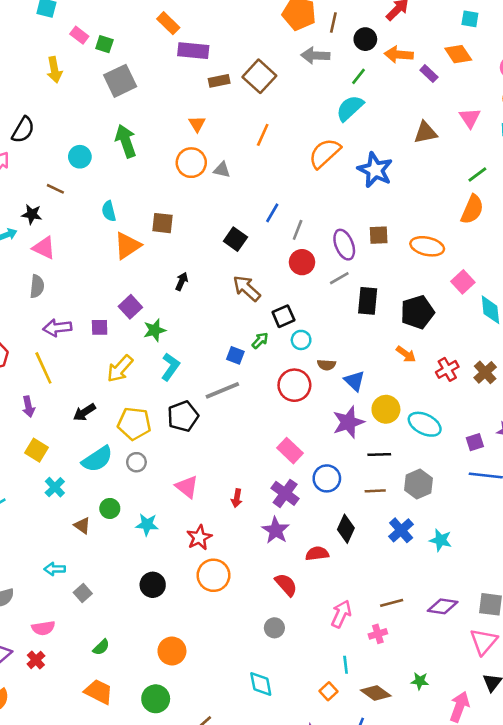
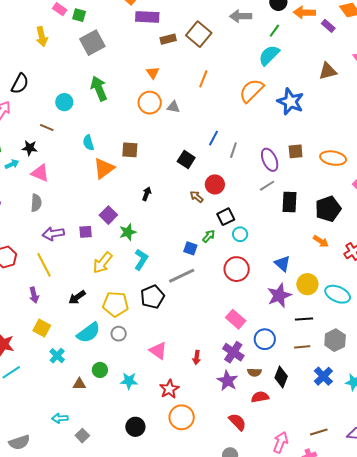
red circle: (302, 262) -> (215, 184), moved
brown arrow: (247, 288) -> (197, 197), size x0.6
brown semicircle: (326, 365) -> (254, 372), moved
brown triangle: (82, 526) -> (79, 384), turned -32

